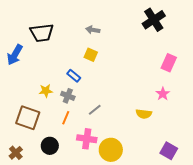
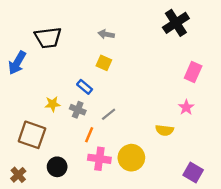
gray line: (95, 110) -> (109, 114), moved
orange line: (66, 118) -> (89, 135), moved
yellow circle: (111, 150) -> (131, 158), moved

